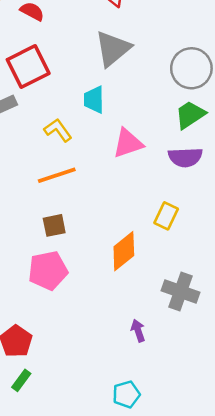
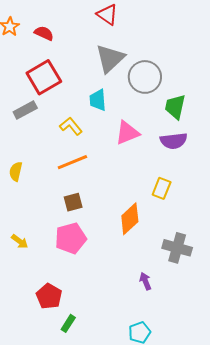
gray circle: (191, 68) -> (145, 77), moved
green trapezoid: (190, 115) -> (175, 107), turned -40
green rectangle: (21, 380) -> (68, 323), moved

